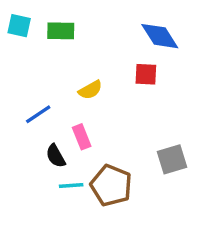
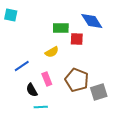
green rectangle: (61, 31) -> (61, 28), moved
red square: (146, 74) -> (77, 39), moved
brown pentagon: (111, 185) -> (77, 80), moved

